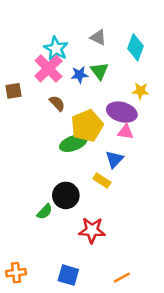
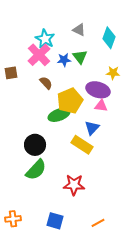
yellow rectangle: (102, 180) -> (82, 145), size x1.5
black circle: (66, 195) -> (35, 145), moved
green semicircle: (45, 212) -> (36, 170), size x1.6

